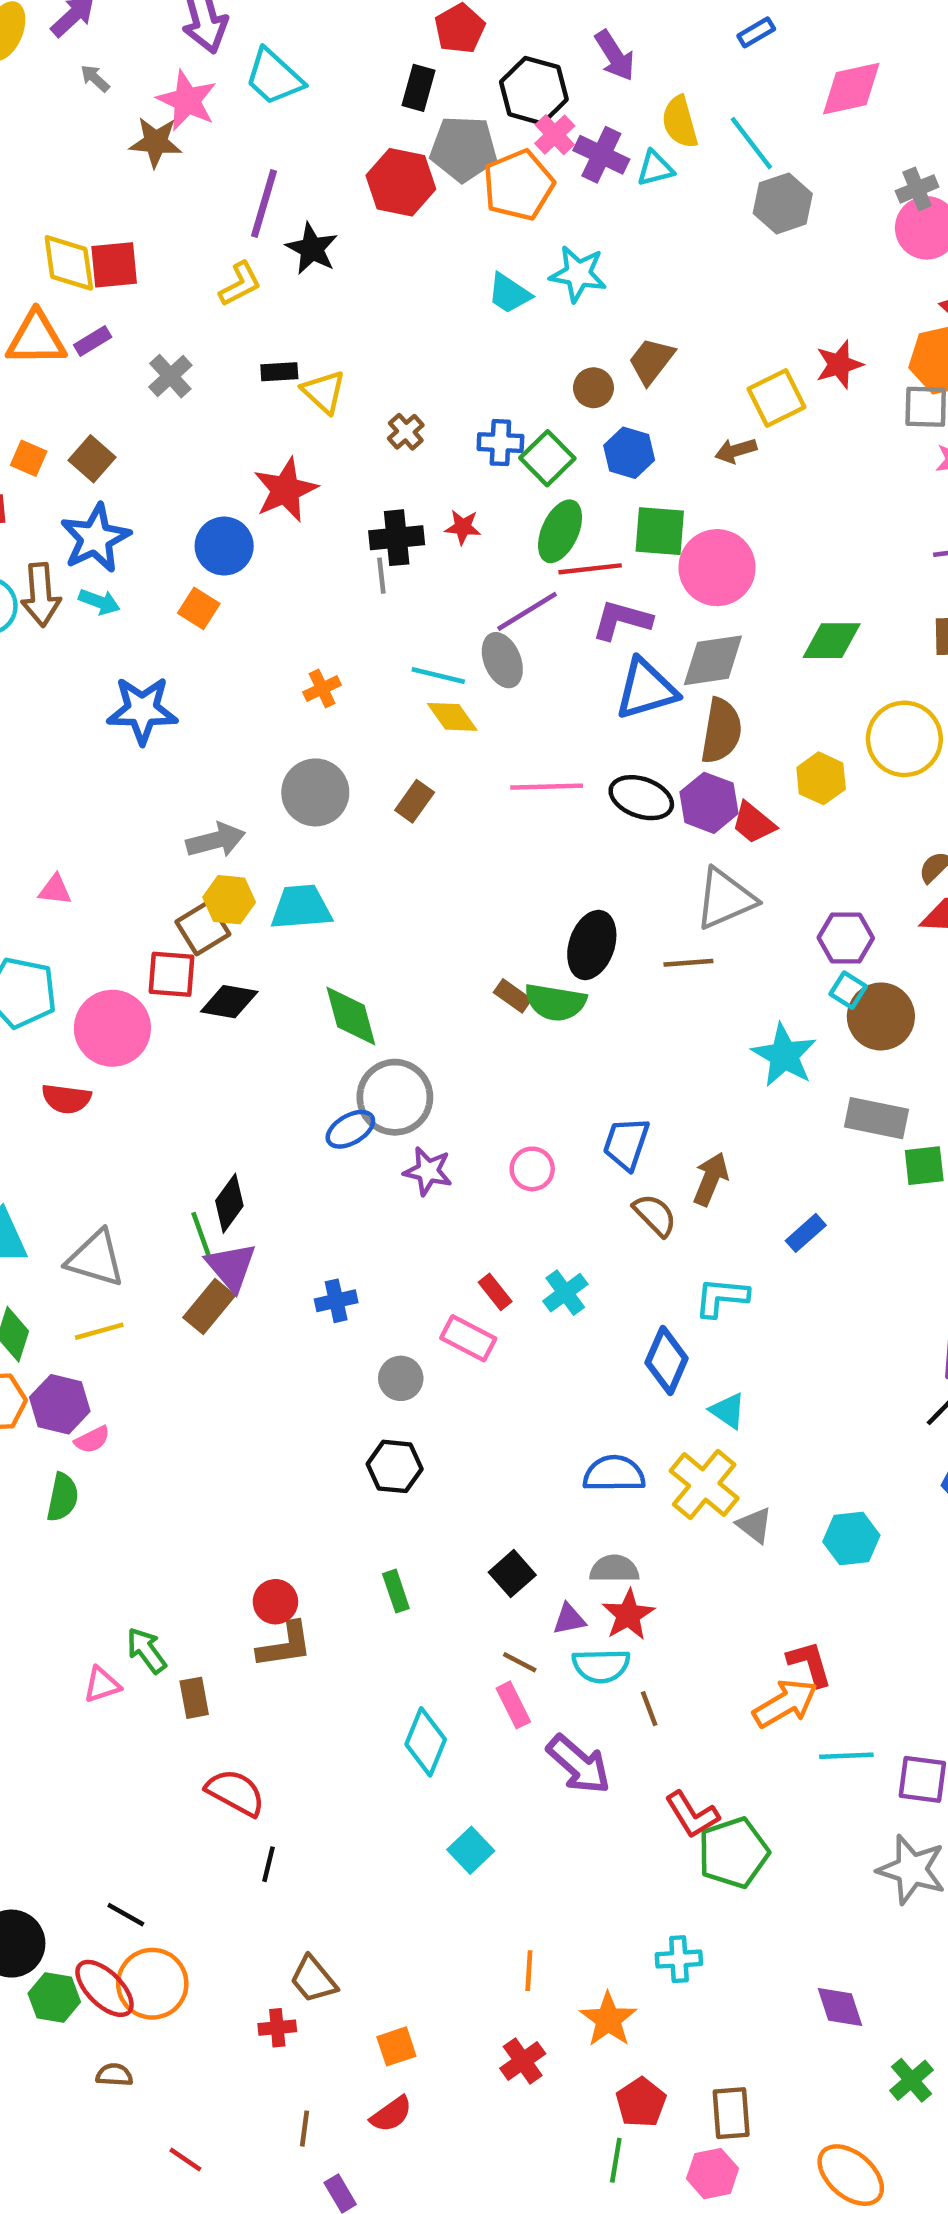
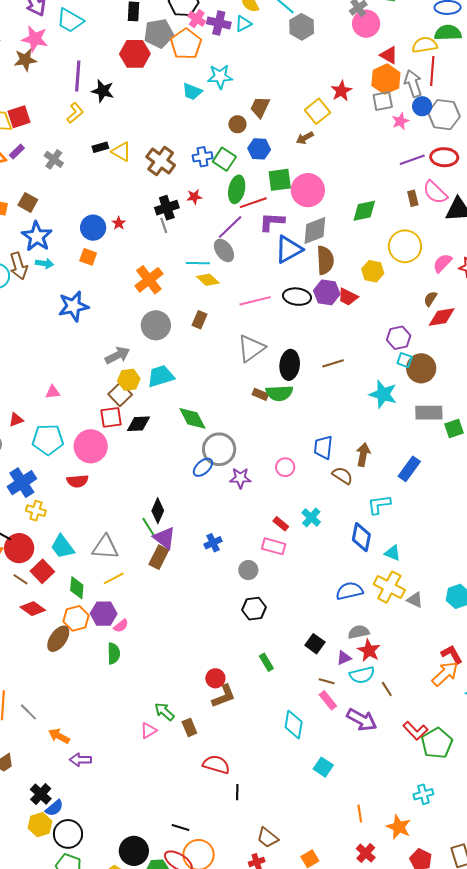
brown cross: (406, 432) -> (161, 161), size x1.8
red star: (285, 490) -> (119, 223), moved, size x0.5
orange cross: (322, 689) -> (149, 280), size x1.8
gray triangle: (725, 899) -> (251, 348), moved
blue rectangle: (806, 1233) -> (409, 469), size x1.4

